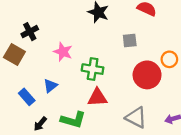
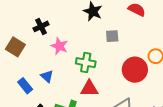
black cross: (30, 32) -> (41, 26), moved
gray square: (130, 40) -> (112, 36), moved
blue triangle: (50, 86) -> (47, 76), turned -40

